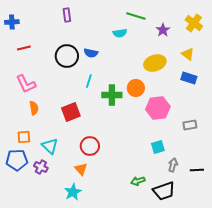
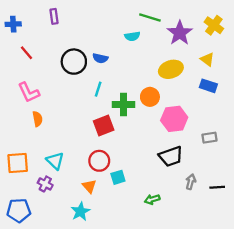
purple rectangle: (67, 15) -> (54, 16), moved
purple star: (163, 30) -> (180, 33), size x1.6
red line: (24, 48) -> (26, 53), turned 64
red square: (71, 112) -> (104, 126), moved
orange square: (24, 137) -> (18, 163), moved, size x1.5
cyan square: (158, 147) -> (118, 177), moved
blue pentagon: (17, 160) -> (19, 210), moved
black trapezoid: (164, 191) -> (171, 156), moved

